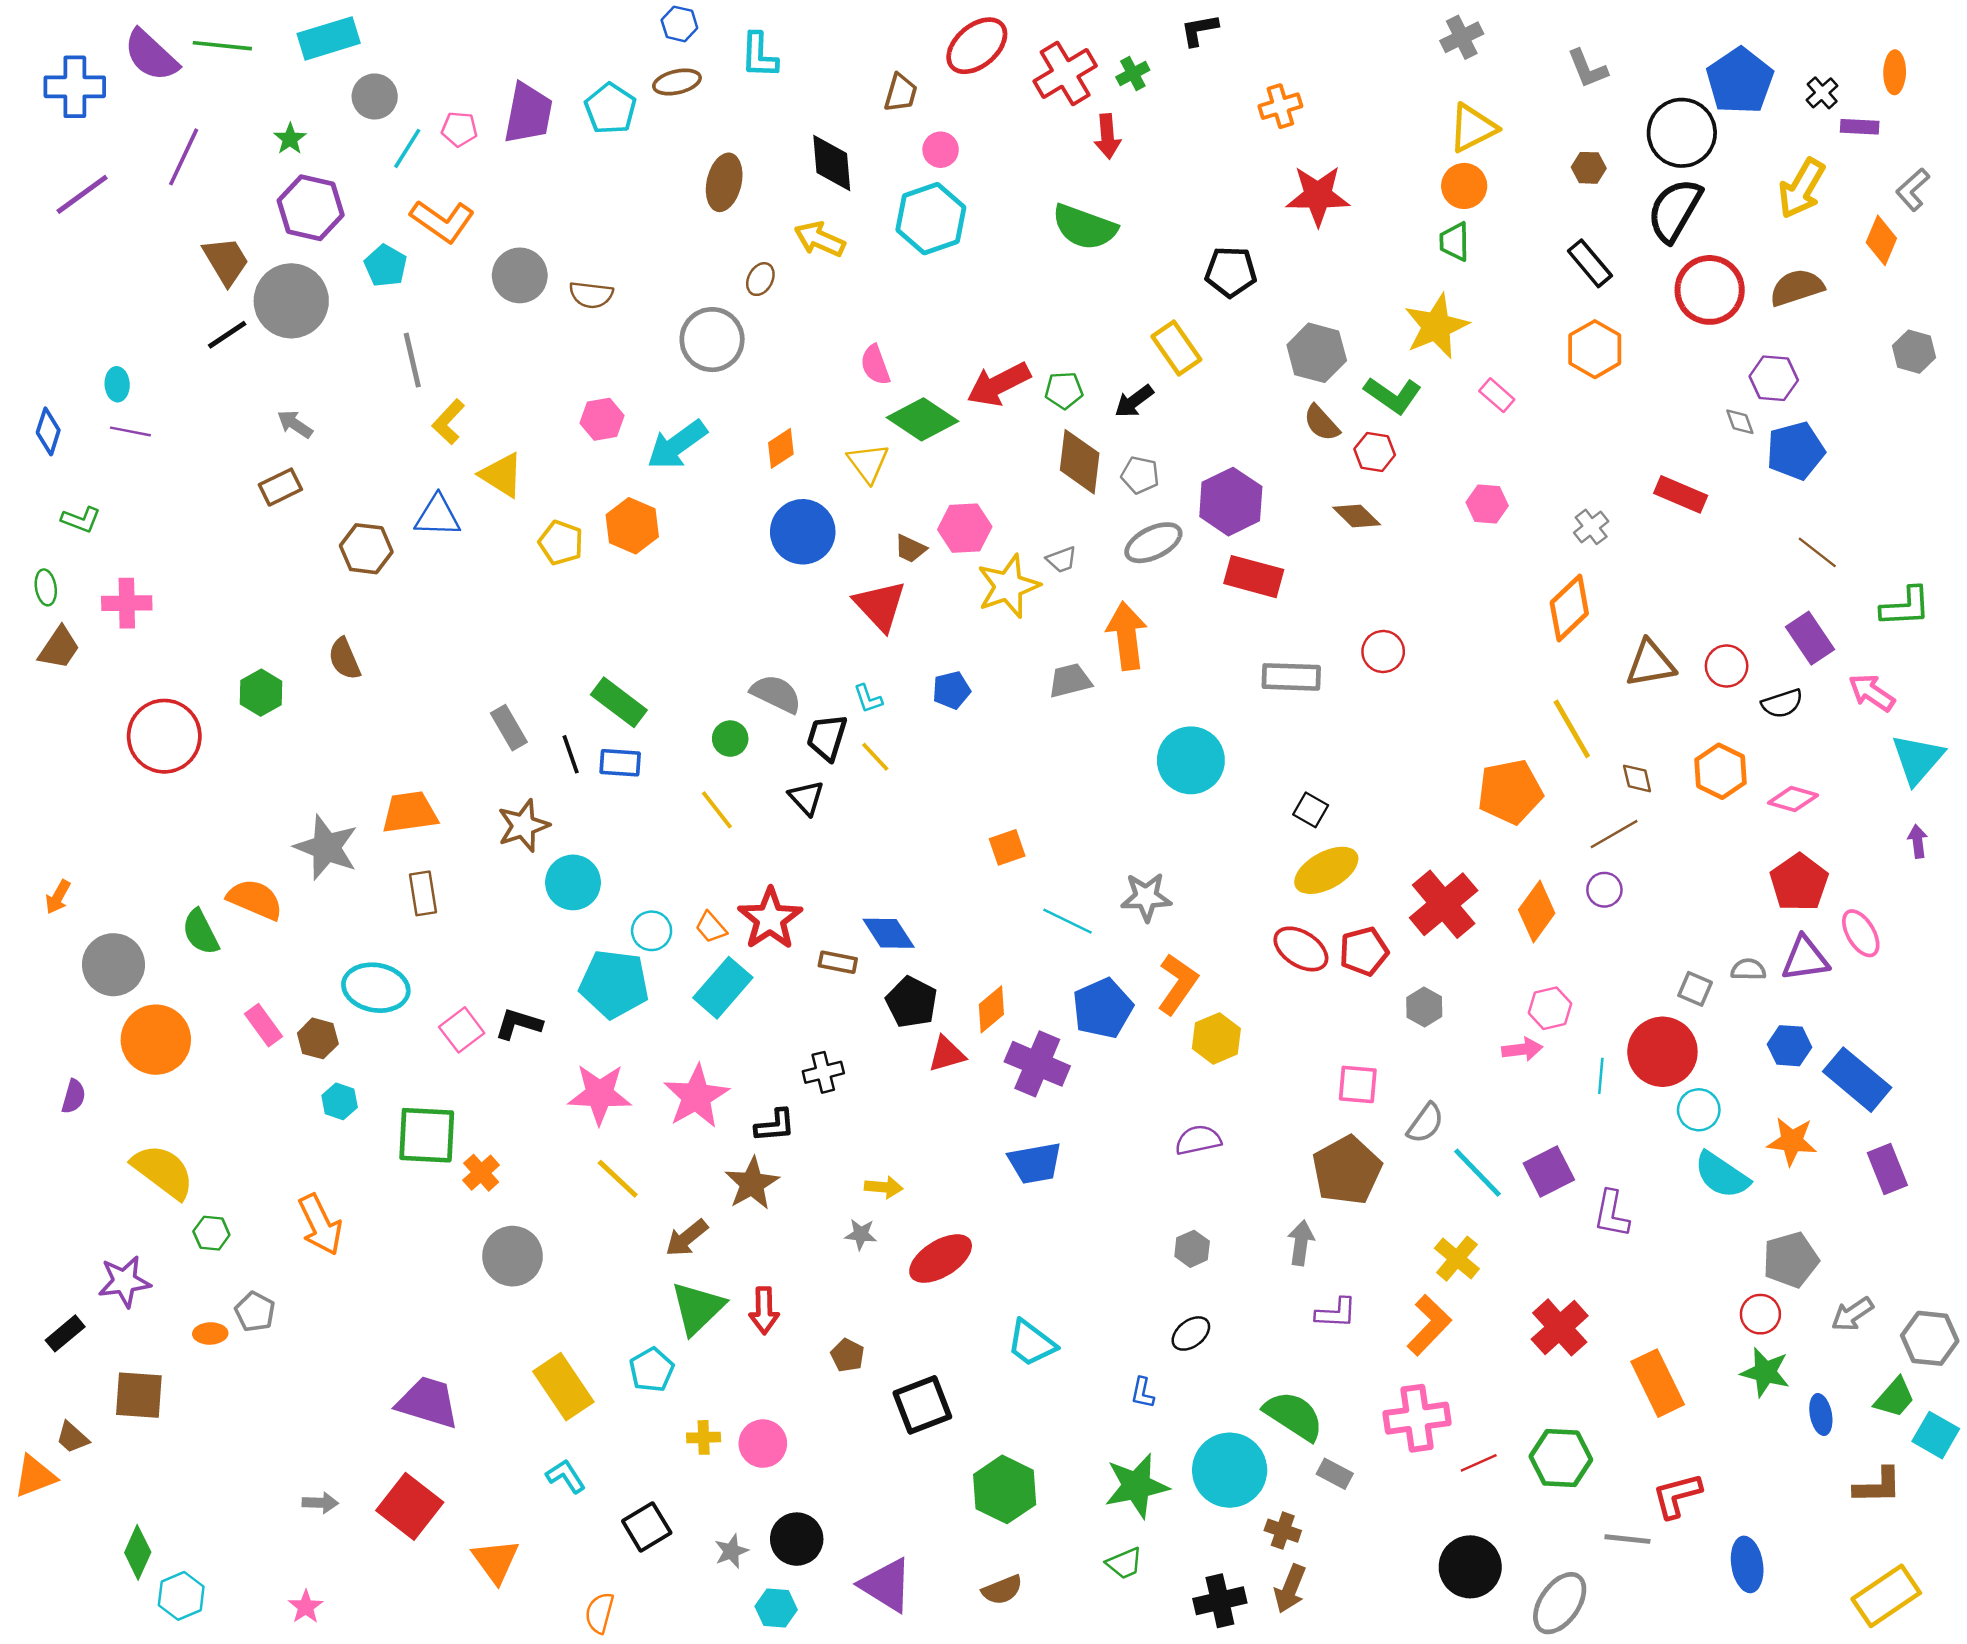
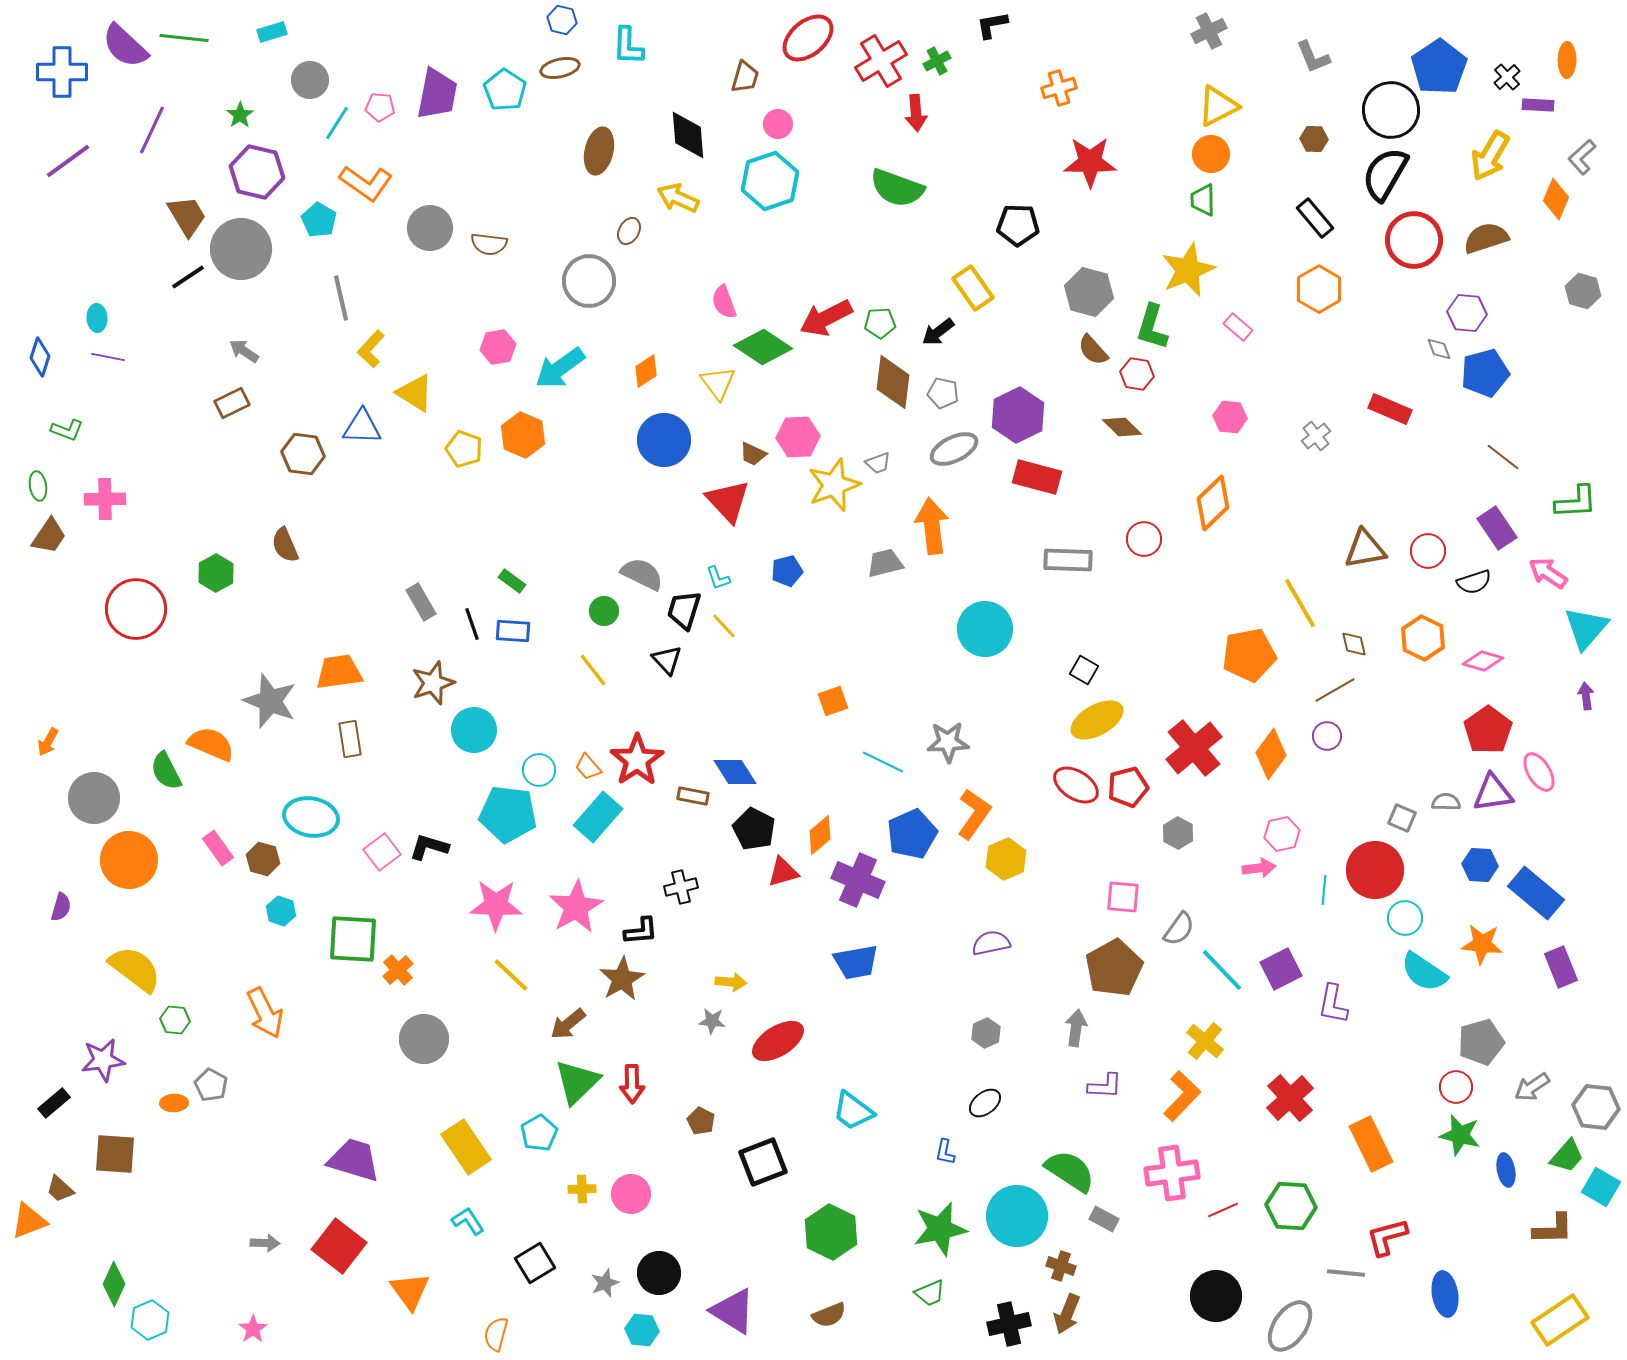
cyan rectangle: (329, 38) -> (272, 32), size x0.6
green L-shape: (1393, 395) -> (1152, 327), turned 72
orange diamond: (1569, 608) -> (1213, 503), moved
green rectangle: (619, 702) -> (512, 581), size x0.6

